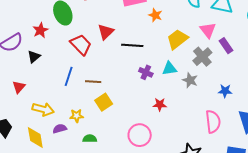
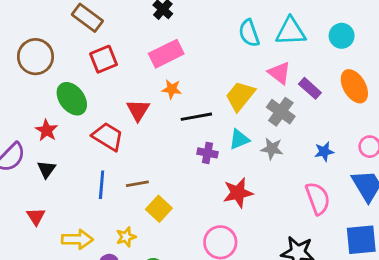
orange star: (155, 15) -> (172, 89), moved
black line: (132, 45) -> (196, 117), moved
red star: (160, 104) -> (238, 193), size x1.5

